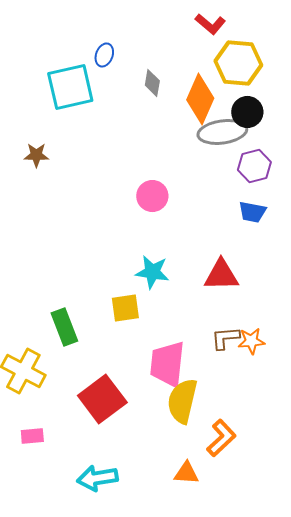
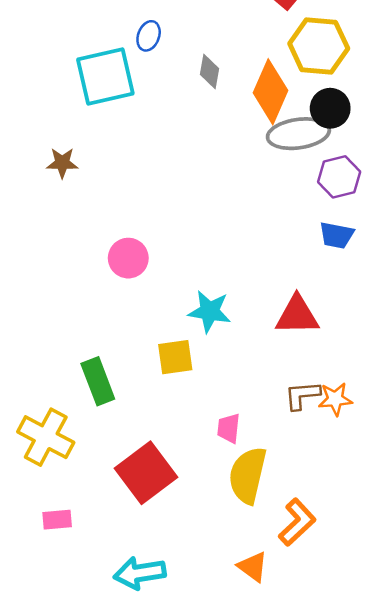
pink circle: (152, 196) -> (128, 258), moved
pink trapezoid: (167, 364) -> (229, 428), size x0.5
orange triangle: (186, 473) -> (253, 567), turned 32

